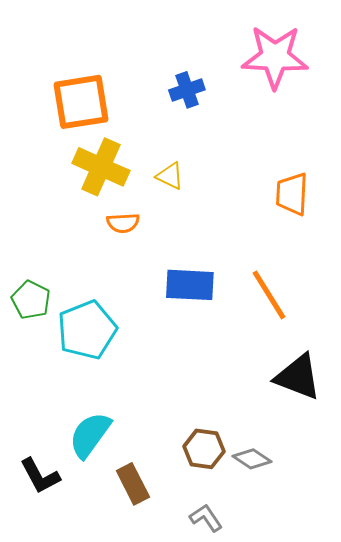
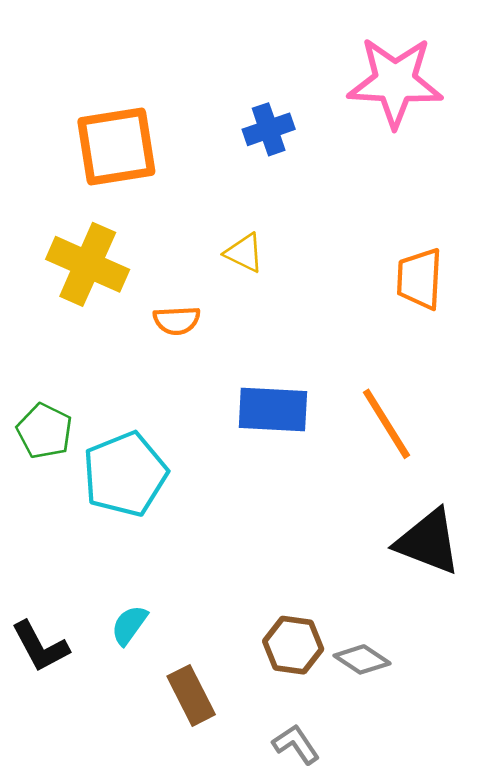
yellow cross: (101, 167) -> (88, 264), moved
cyan semicircle: (90, 435) -> (129, 625), size x0.6
black L-shape: (40, 476) -> (40, 647), moved

